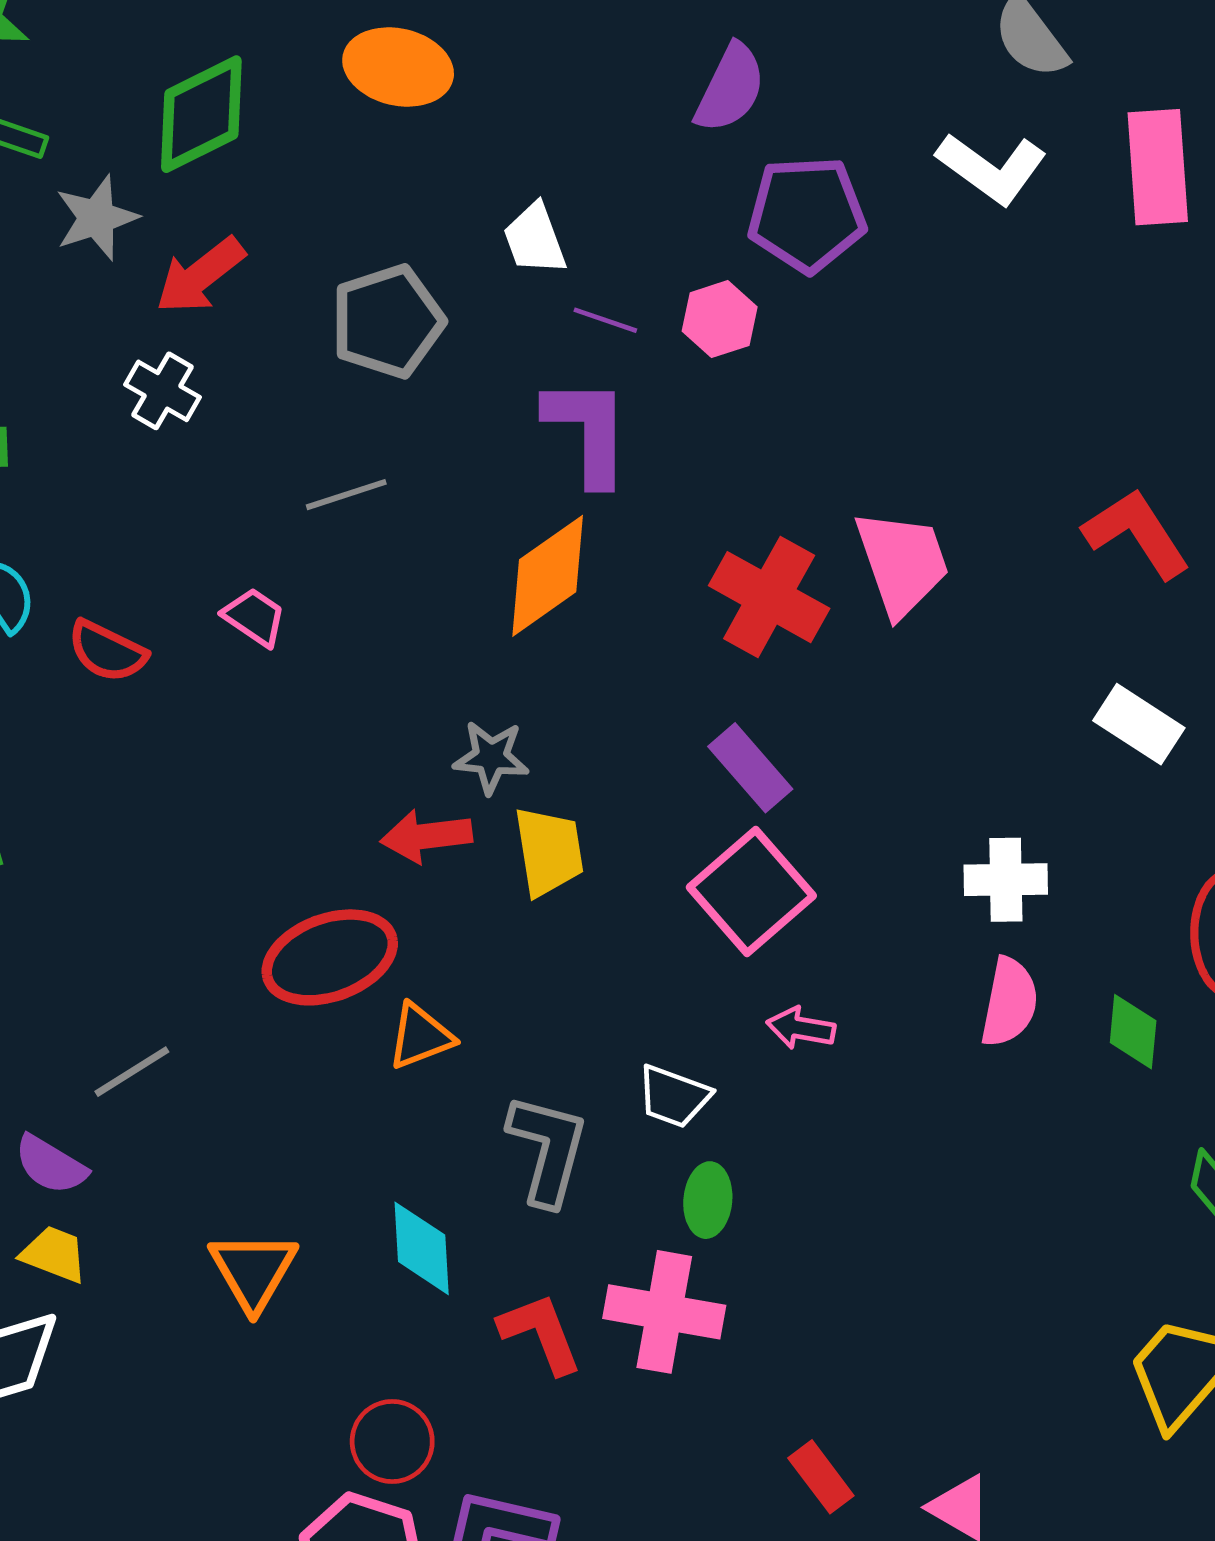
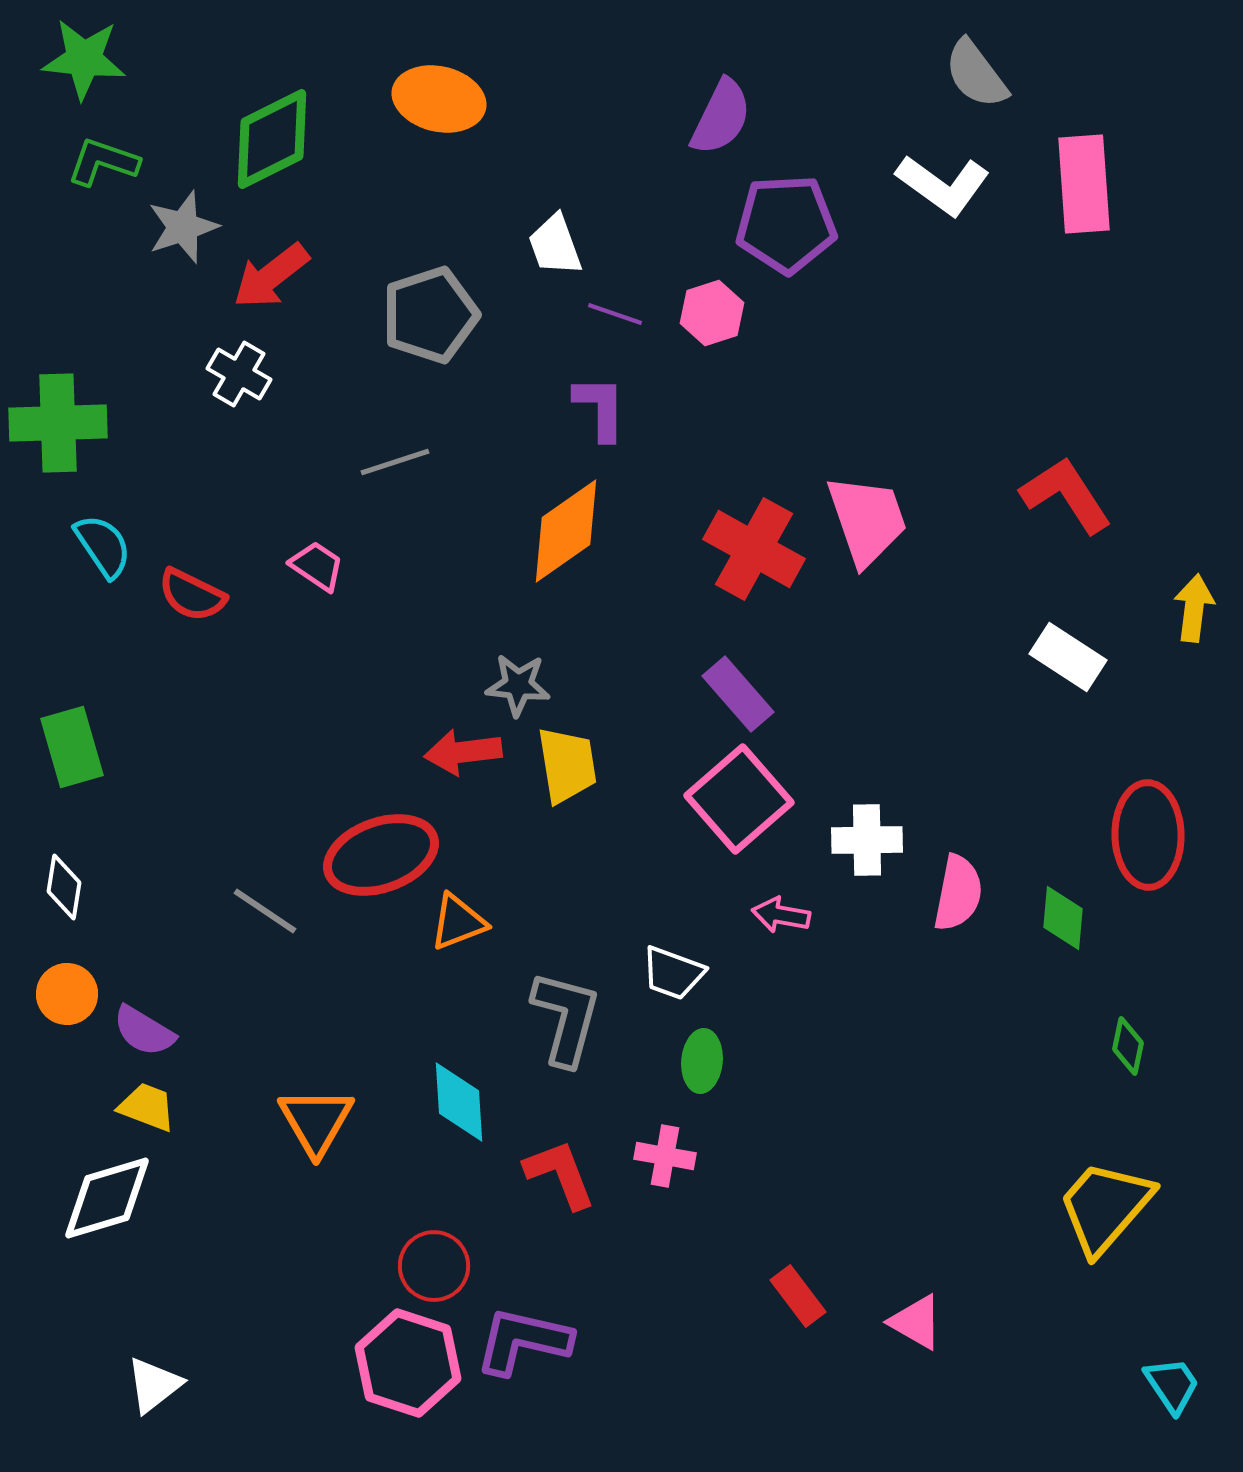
purple L-shape: (588, 431) -> (600, 408), size x0.7
white cross: (1006, 880) -> (867, 840), moved
gray line: (132, 1072) -> (265, 911), moved, turned 66
pink cross: (664, 1312) -> (665, 1156), size x0.6

